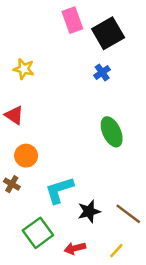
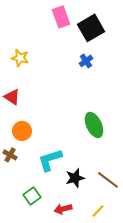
green ellipse: (112, 132) -> (94, 125), moved
green square: (38, 233) -> (32, 196), size x0.7

